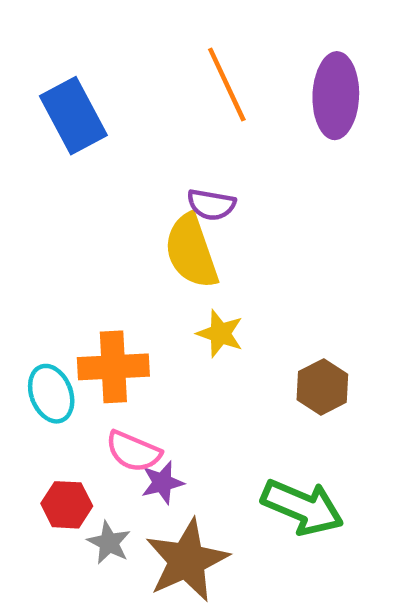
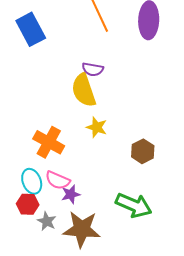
orange cross: (113, 367) -> (49, 142), turned 32
cyan ellipse: (51, 394) -> (32, 181), moved
brown star: (187, 560) -> (82, 229), turned 30

